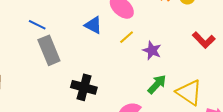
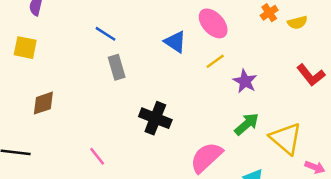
gray rectangle: (49, 50) -> (117, 67), size x0.7

